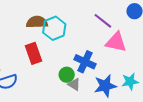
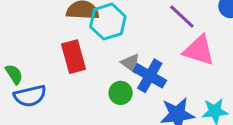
gray triangle: (74, 84) -> (131, 63), moved

